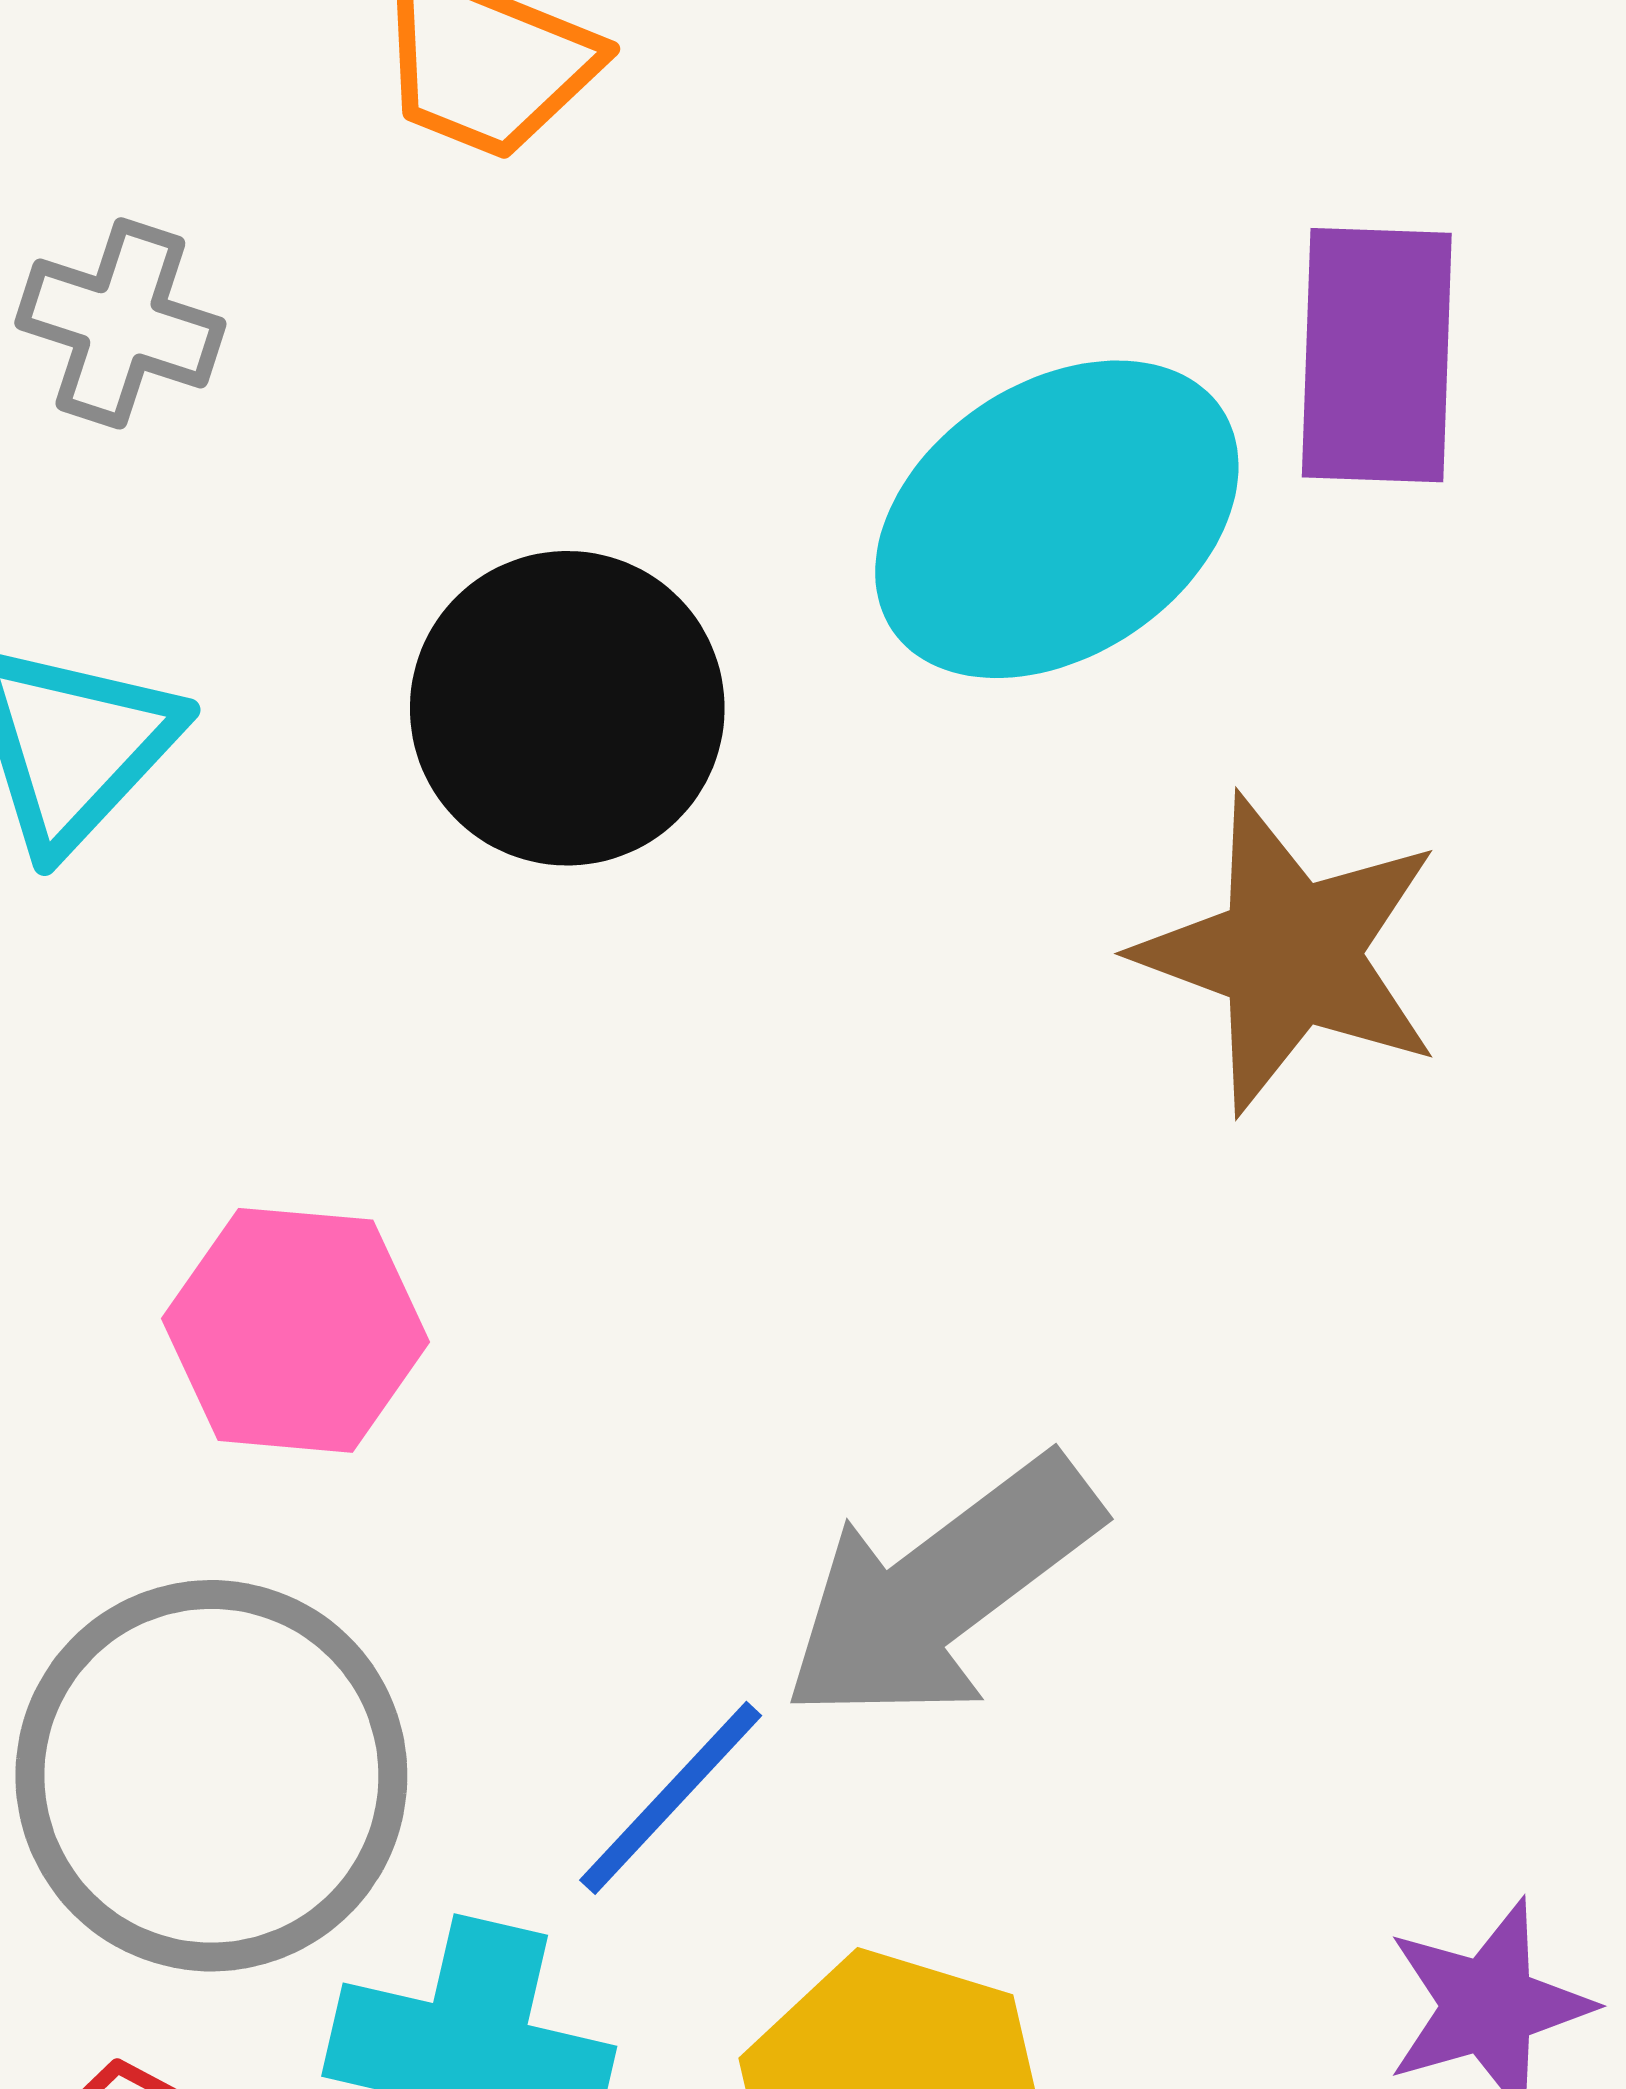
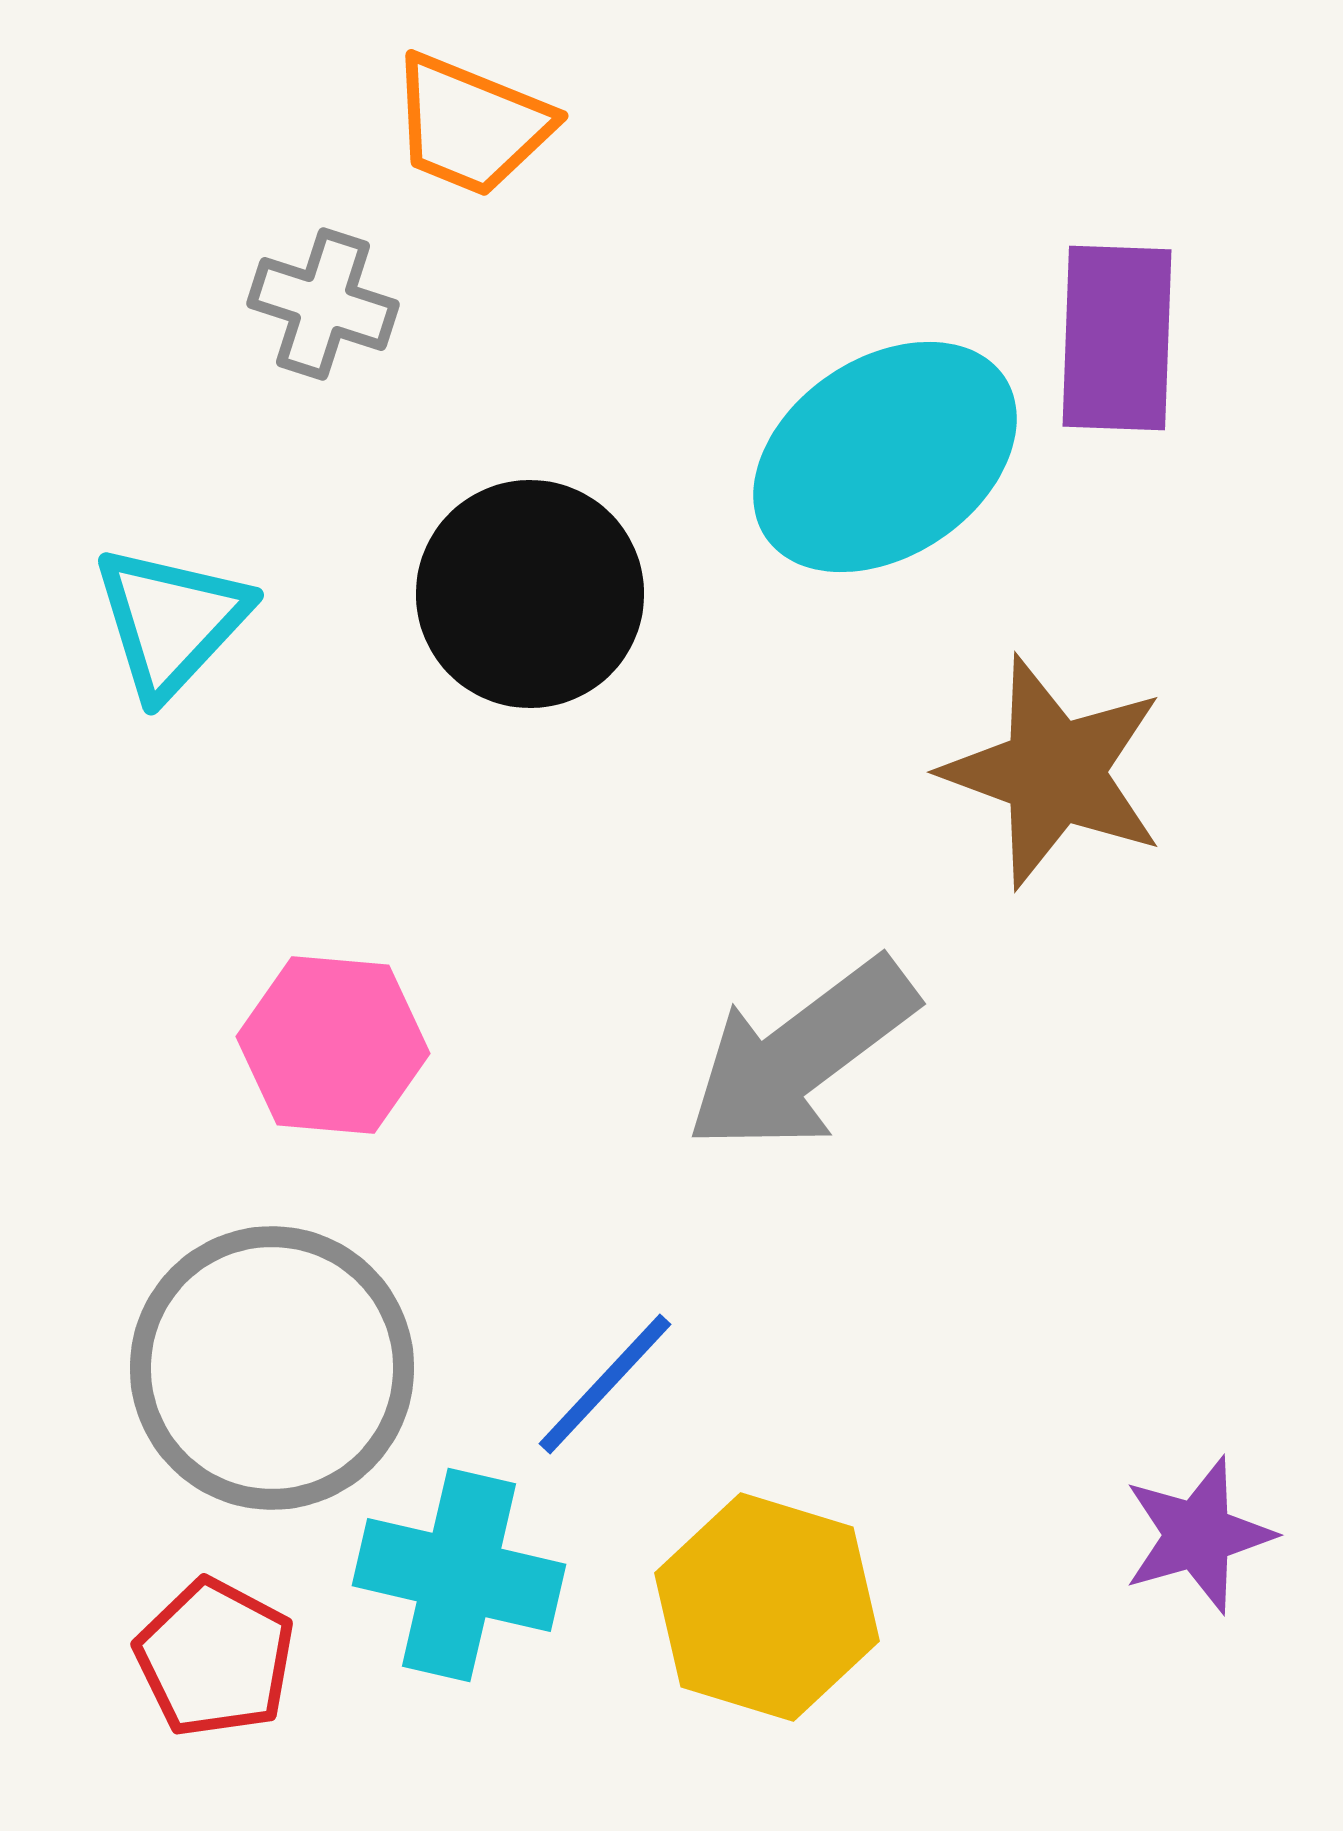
gray cross: (120, 323) -> (323, 304), moved
gray arrow: (941, 1590) -> (801, 1055), moved

